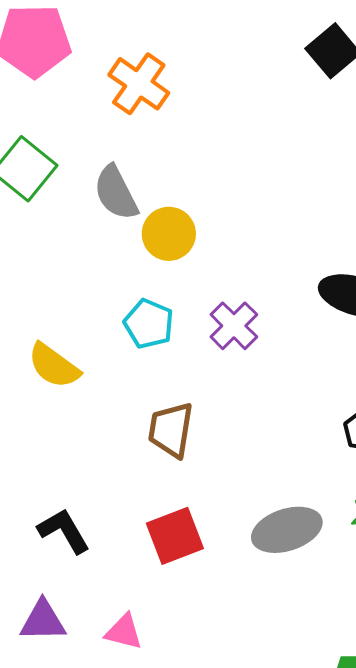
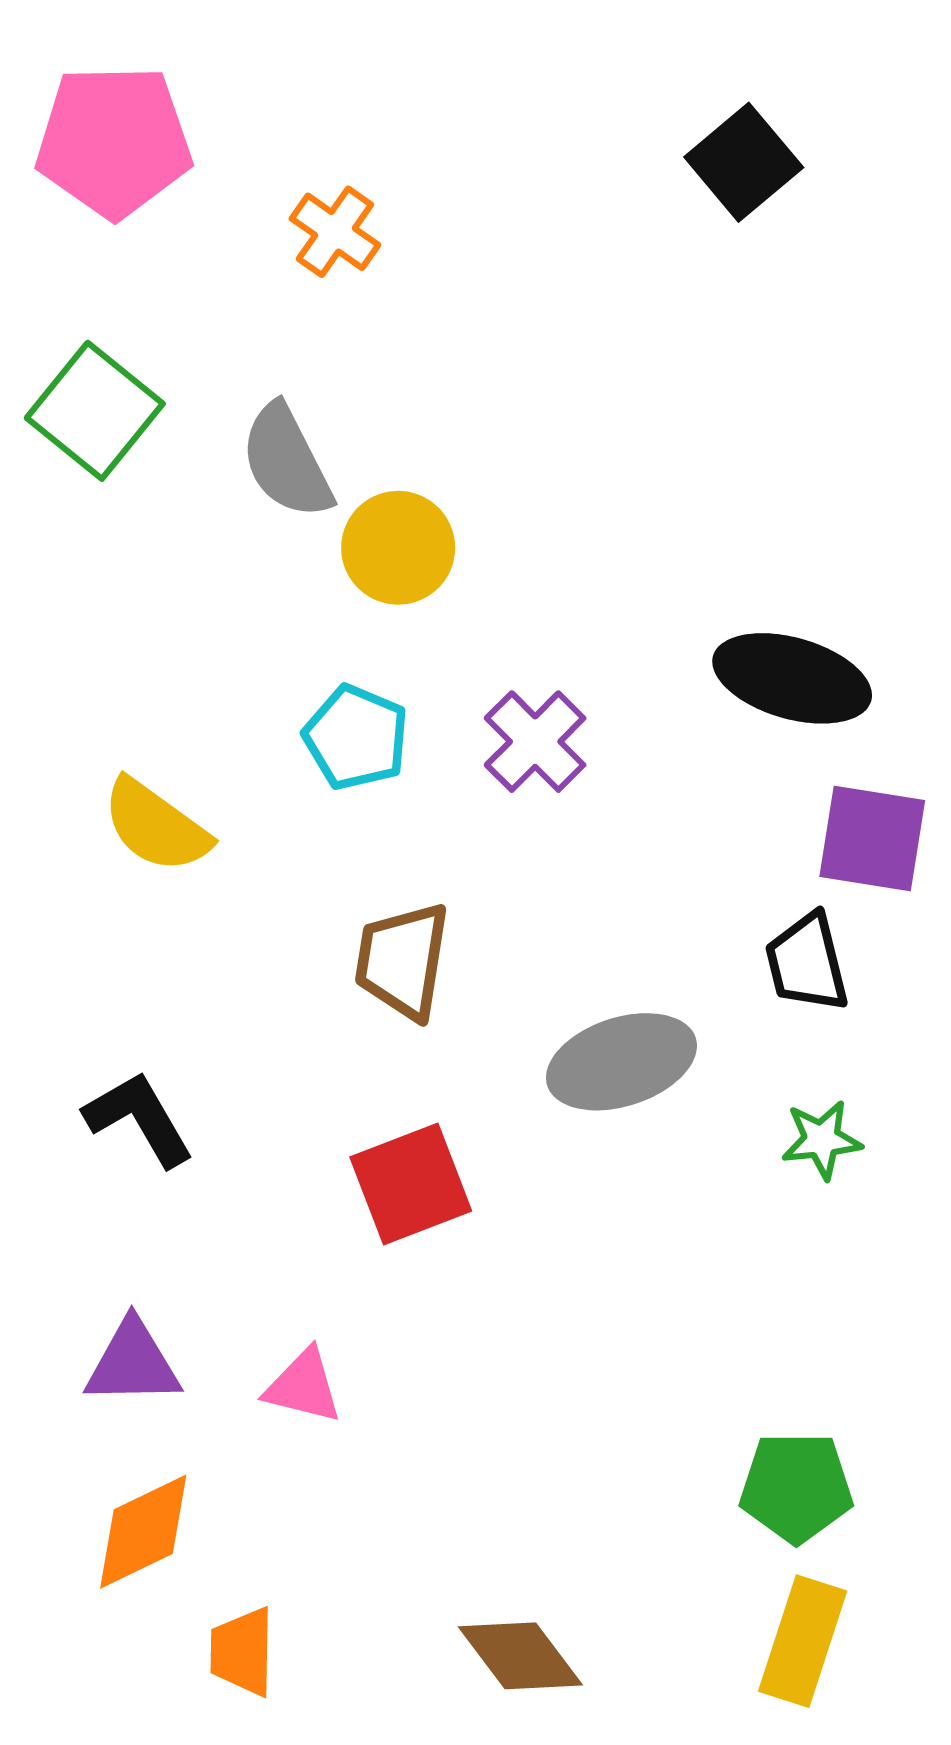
orange cross: (139, 84) -> (335, 232), size x0.7
gray ellipse: (287, 530) -> (621, 1062), moved
black L-shape: (64, 531) -> (139, 1119), moved

